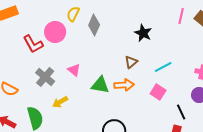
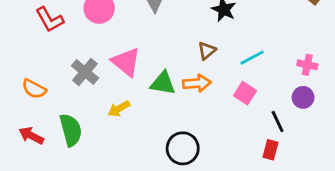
red L-shape: (33, 44) -> (50, 19), moved
pink triangle: (74, 70) -> (126, 62), size x1.6
yellow arrow: (60, 102) -> (119, 109), moved

